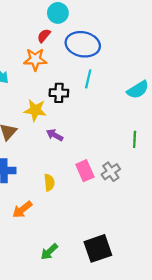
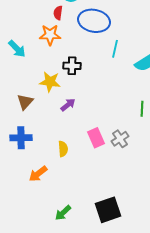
red semicircle: (44, 36) -> (58, 13), turned -32
cyan line: (88, 79) -> (115, 49), moved
purple arrow: (55, 135) -> (68, 105), turned 112

